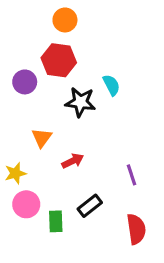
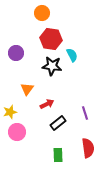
red hexagon: (59, 60) -> (51, 39), moved
black rectangle: (90, 206) -> (58, 123), moved
green rectangle: (56, 221) -> (58, 155), moved

